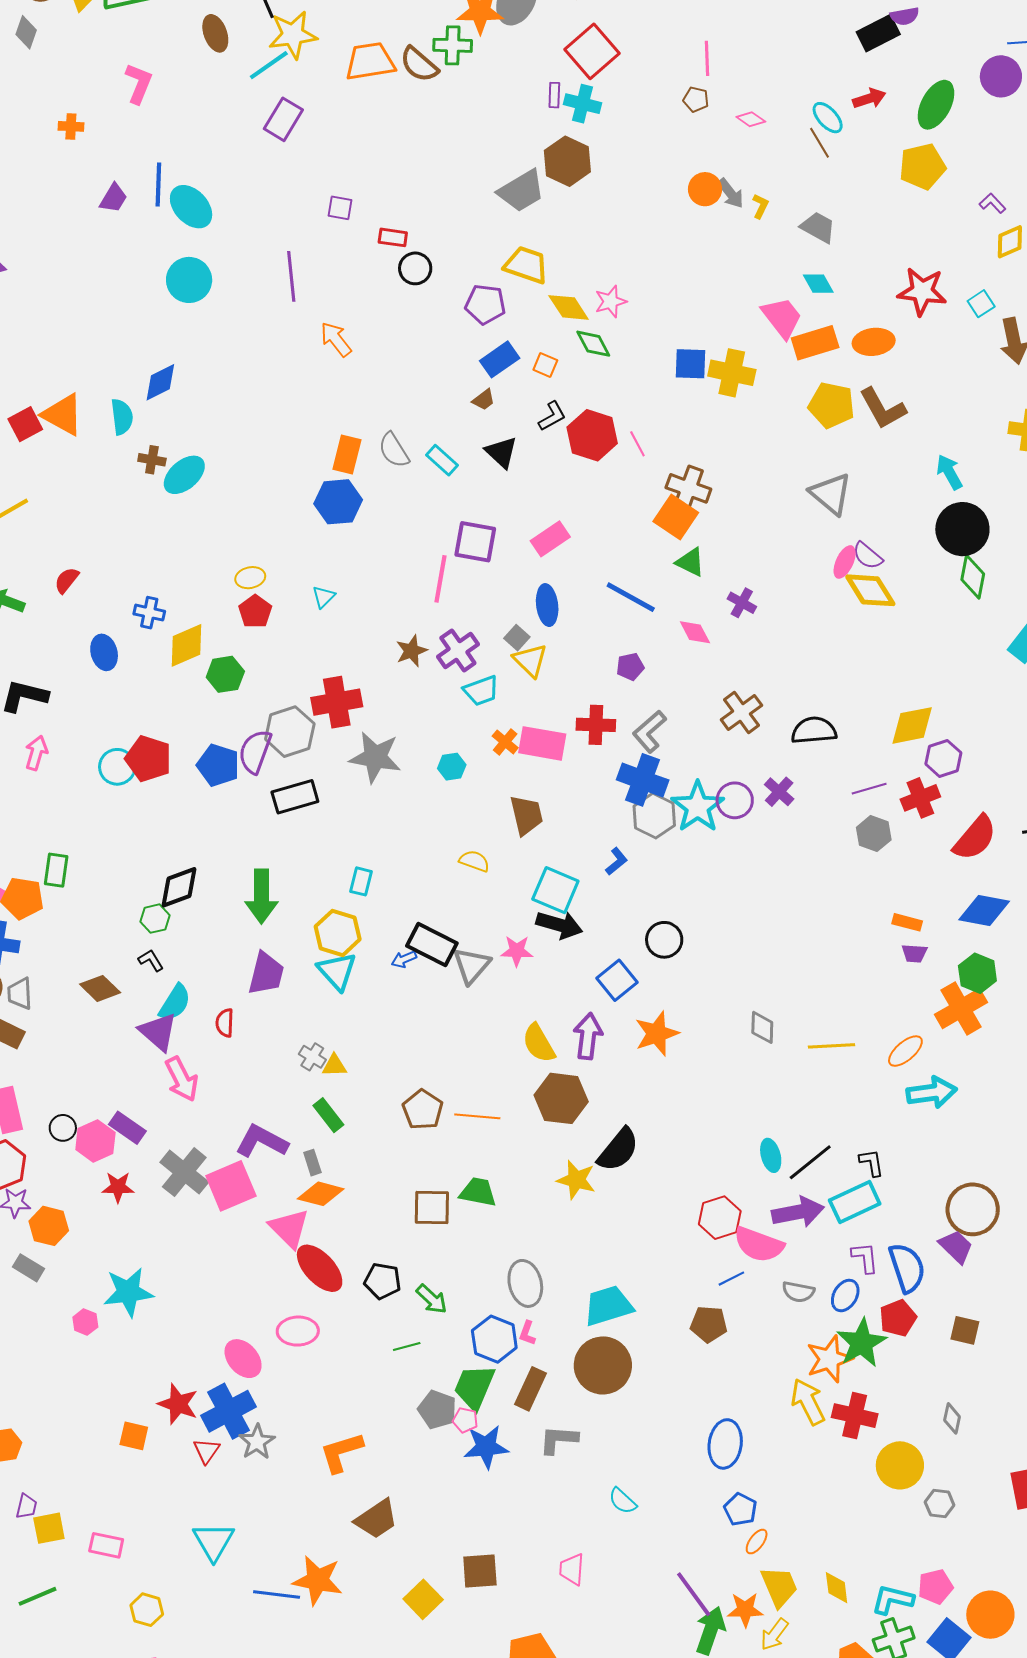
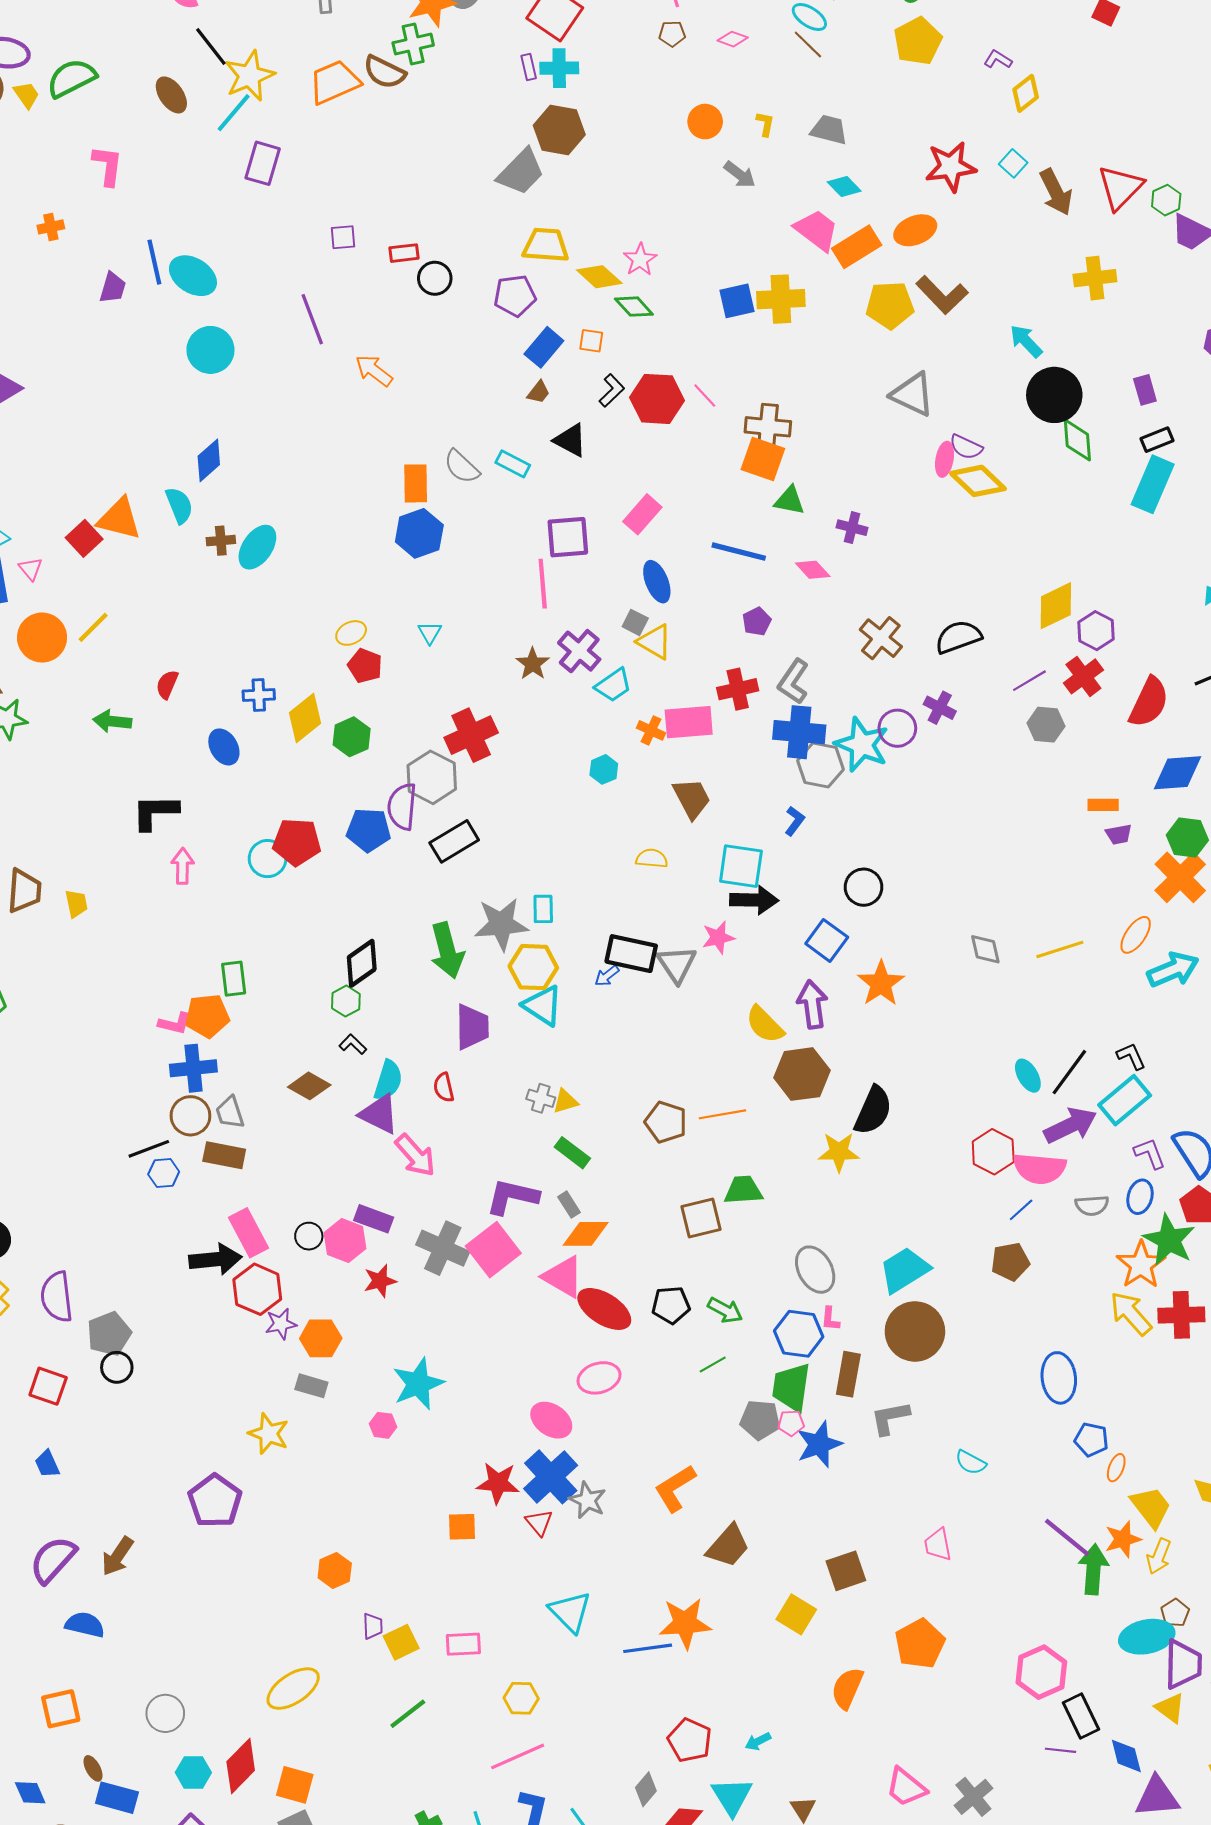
gray arrow: (731, 193) -> (740, 175), moved
gray star: (375, 757) -> (501, 924), moved

